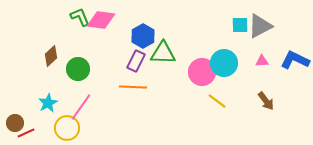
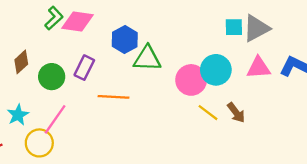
green L-shape: (80, 17) -> (54, 18), turned 70
purple rectangle: (136, 61) -> (84, 68), moved
pink triangle: (262, 61) -> (259, 68), size x1.6
brown arrow: (266, 101) -> (236, 113), moved

